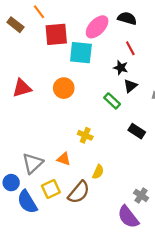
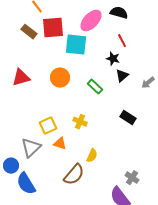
brown rectangle: (15, 25) -> (29, 32), moved
green rectangle: (112, 101) -> (95, 87), moved
yellow square: (51, 189) -> (48, 126), moved

